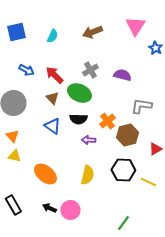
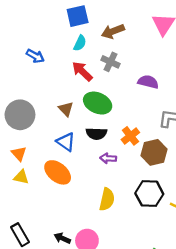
blue square: (16, 32) -> (78, 16), moved
cyan semicircle: (52, 36) -> (80, 43), moved
blue arrow: (26, 70) -> (35, 56), moved
gray cross: (90, 70) -> (110, 62), moved, turned -35
red arrow: (54, 75) -> (82, 71), moved
orange ellipse: (45, 174) -> (58, 172), moved

